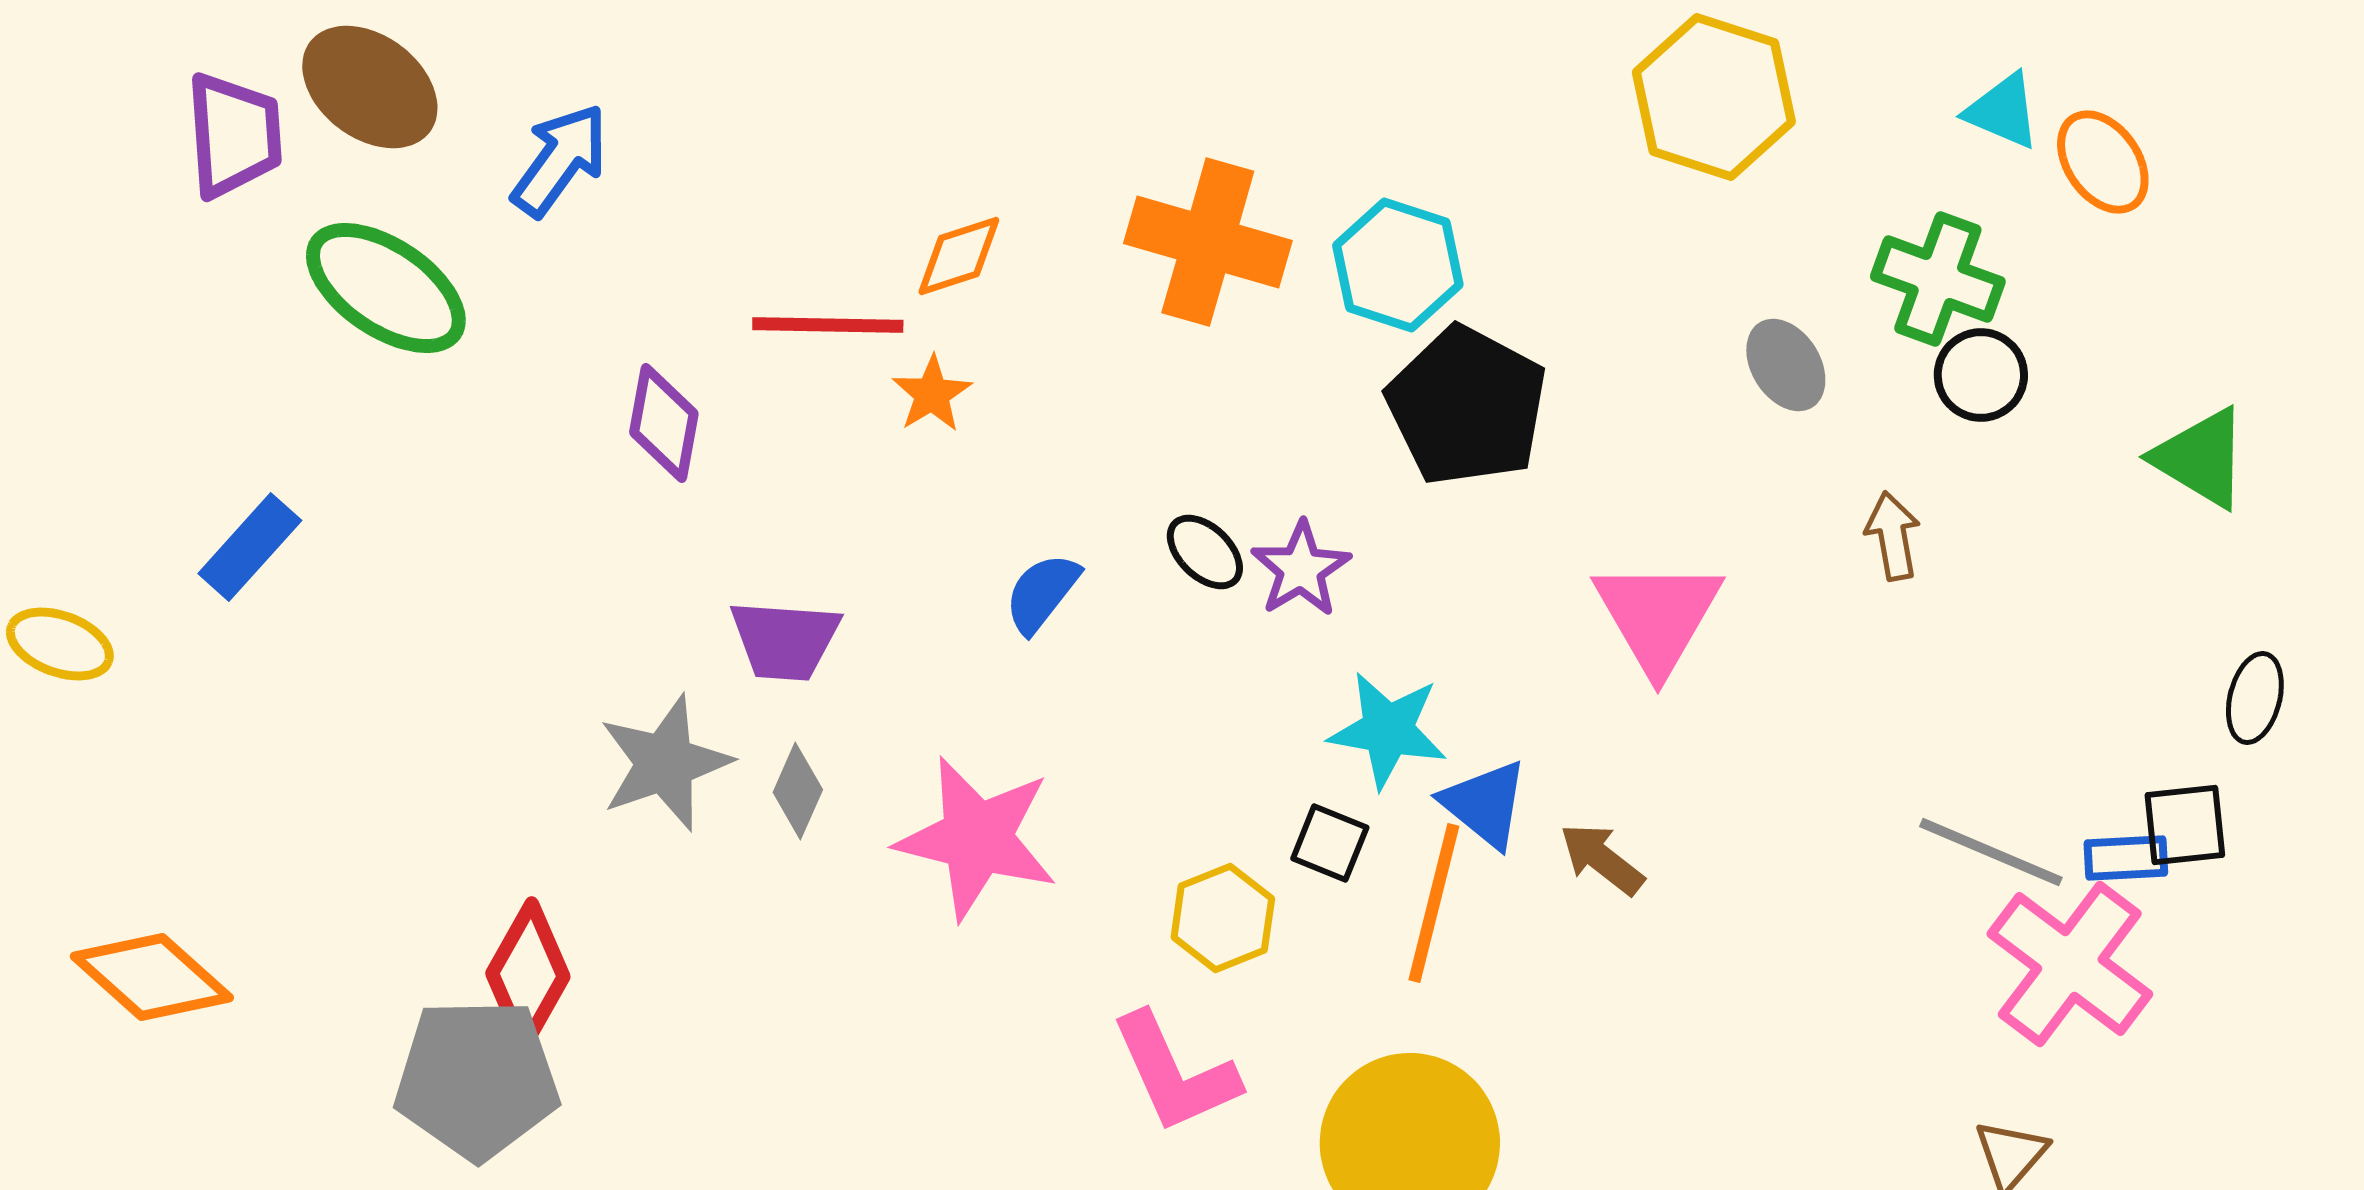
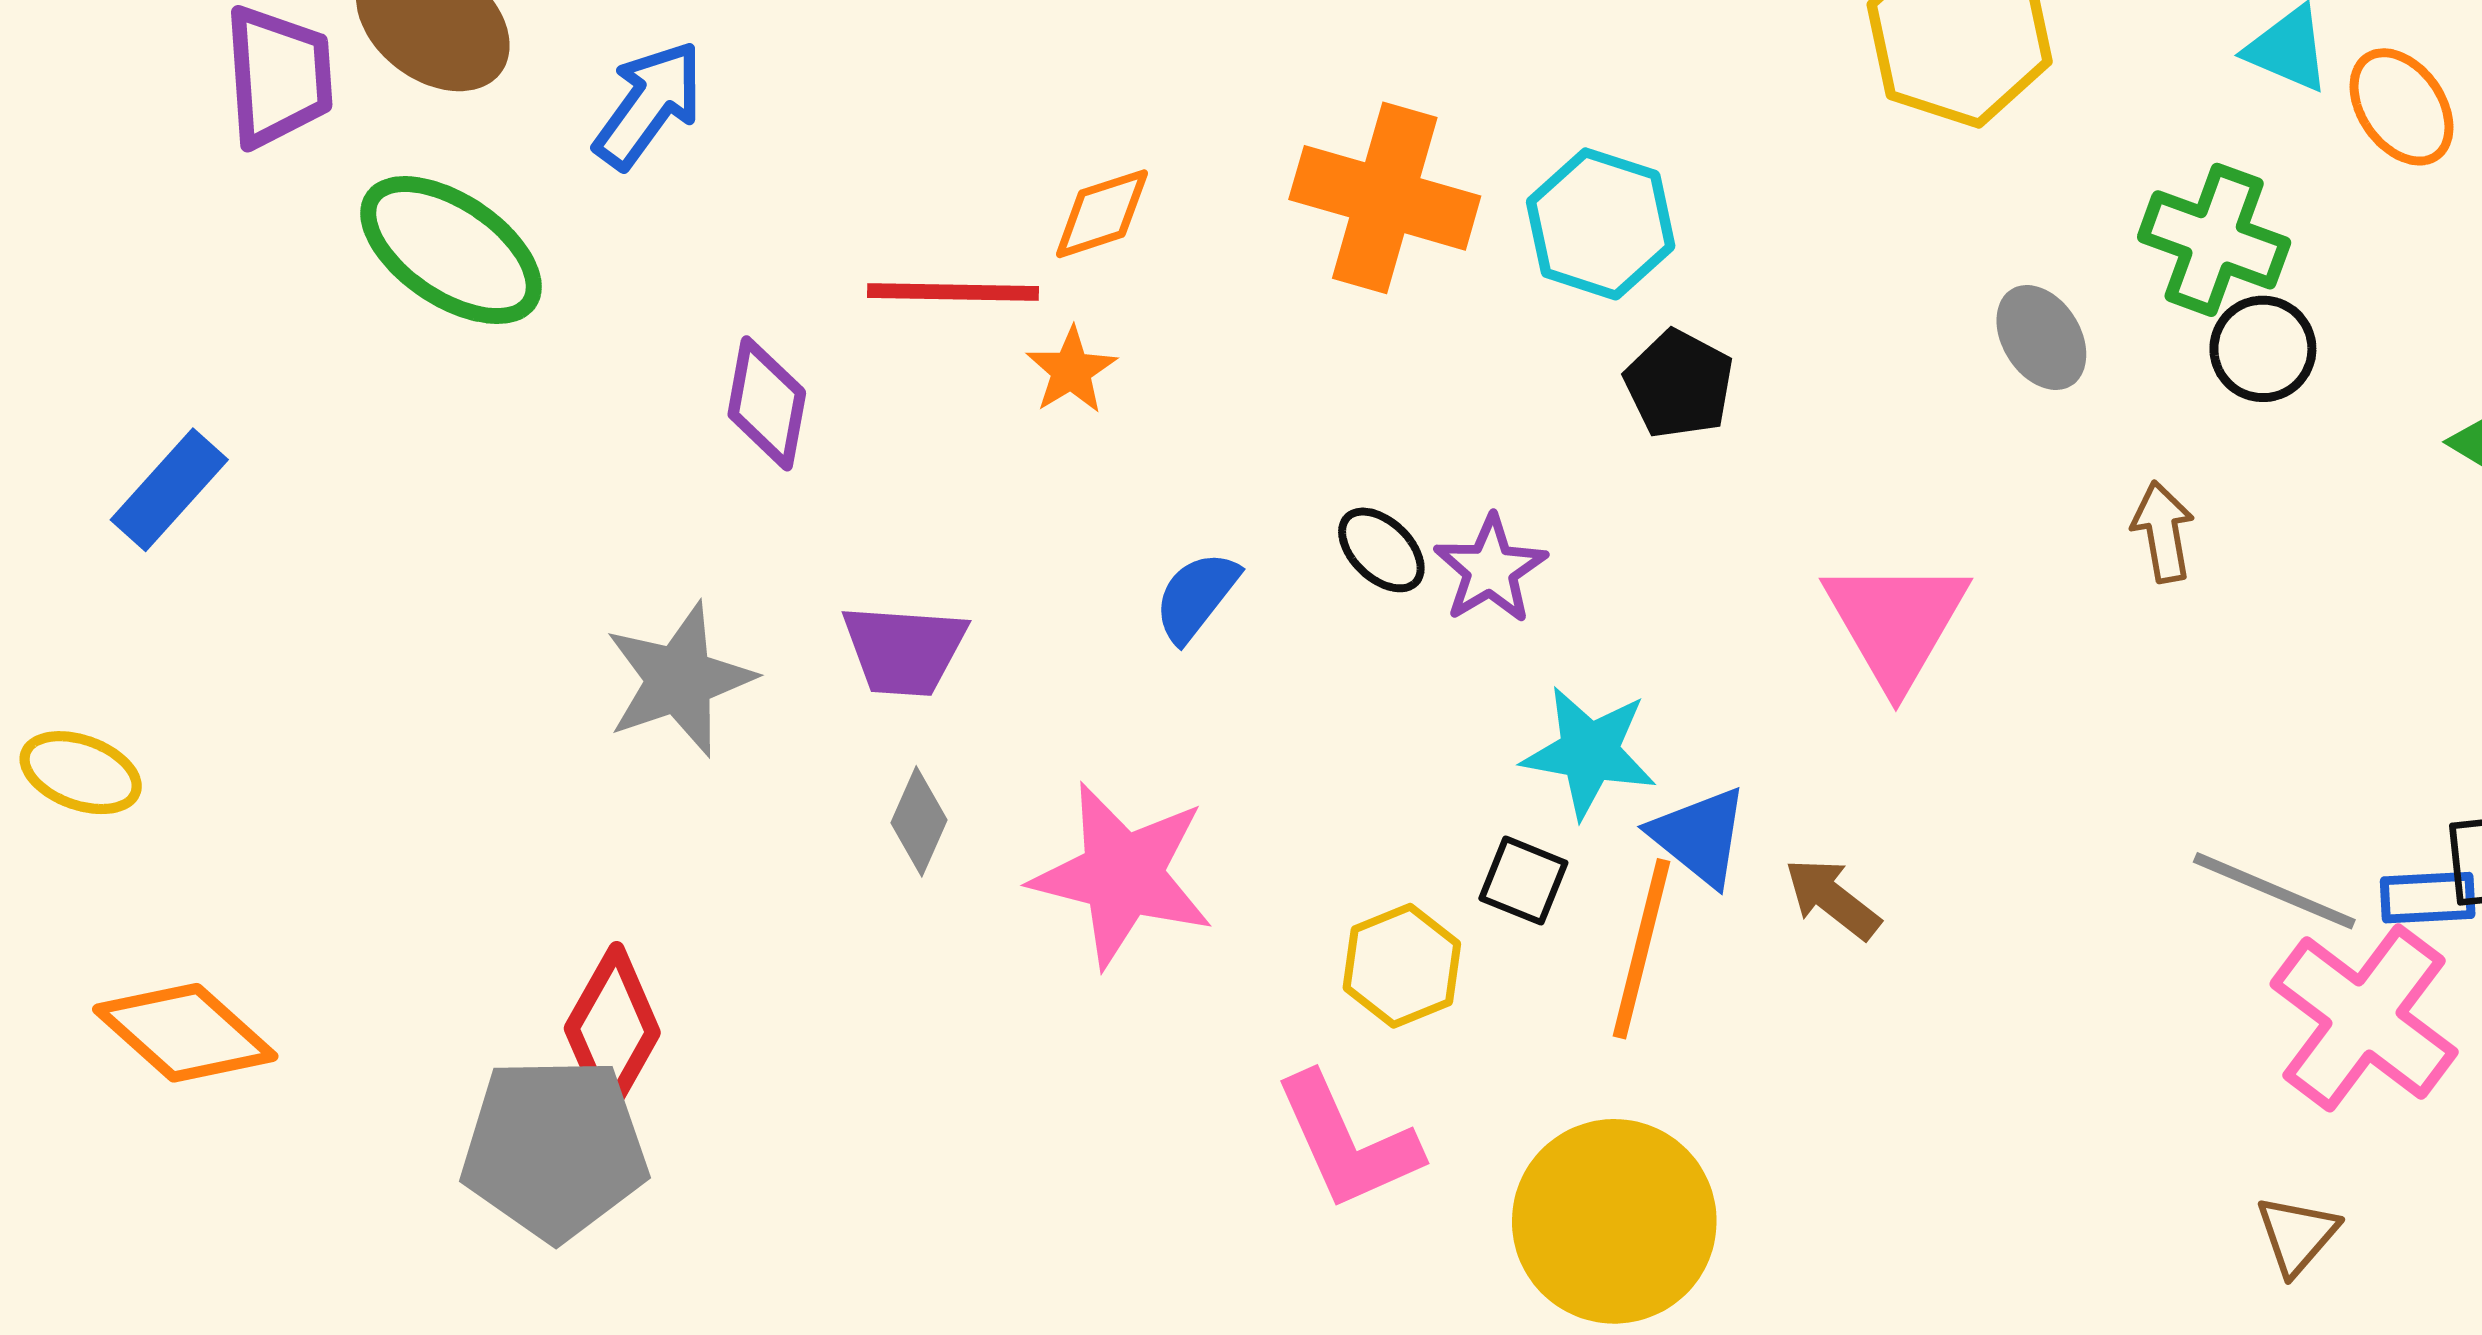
black pentagon: (1467, 406) -> (1679, 384), size x0.6
blue rectangle: (250, 547) -> (169, 490), moved
yellow ellipse: (60, 644) -> (81, 773), moved
gray star: (665, 763) -> (679, 679), moved

